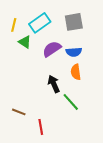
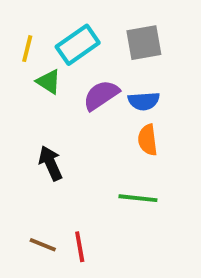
black arrow: (54, 84) -> (51, 163), moved
green line: (71, 102) -> (138, 198), turned -42
brown line: (19, 112) -> (43, 245), moved

